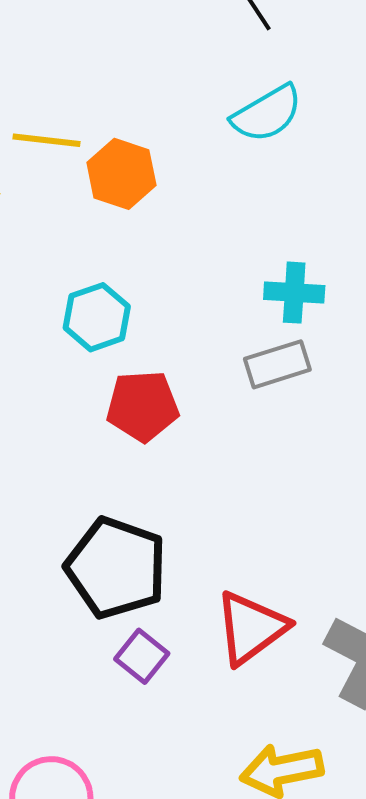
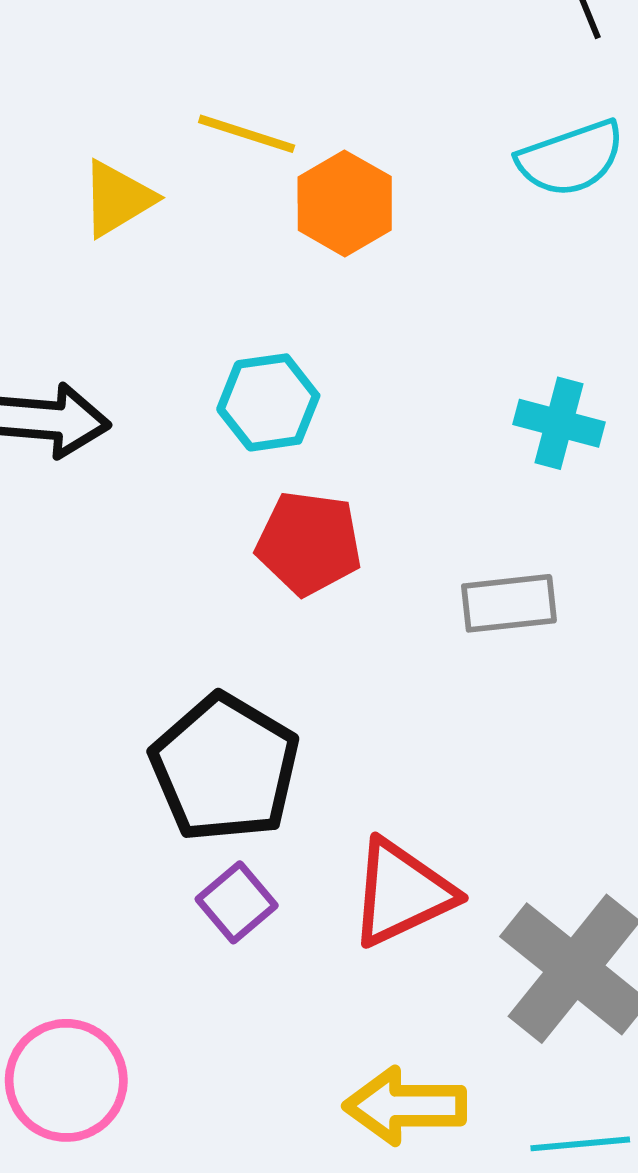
gray rectangle: (277, 364) -> (509, 603), moved

